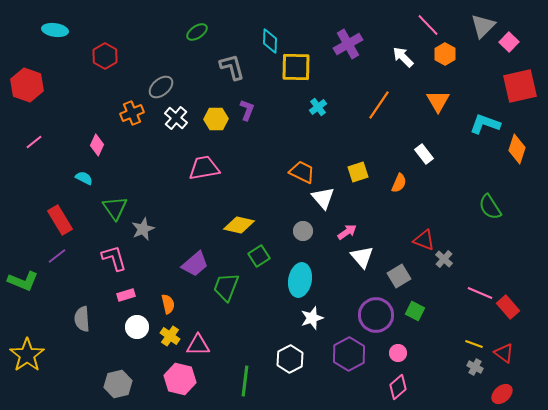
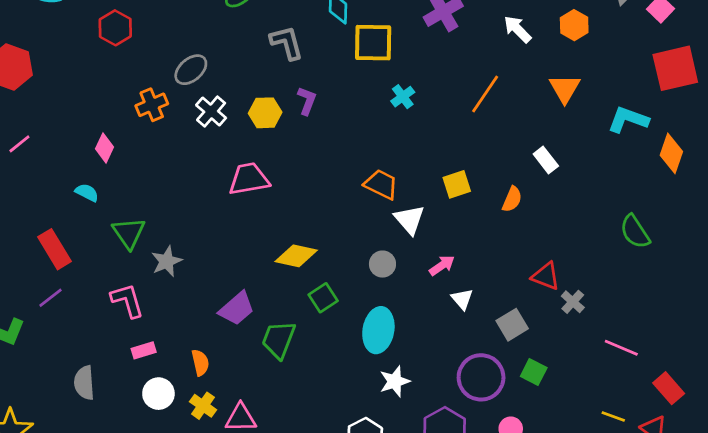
white triangle: (362, 257) -> (462, 299), size x0.7
red rectangle: (508, 307) -> (669, 388), moved

